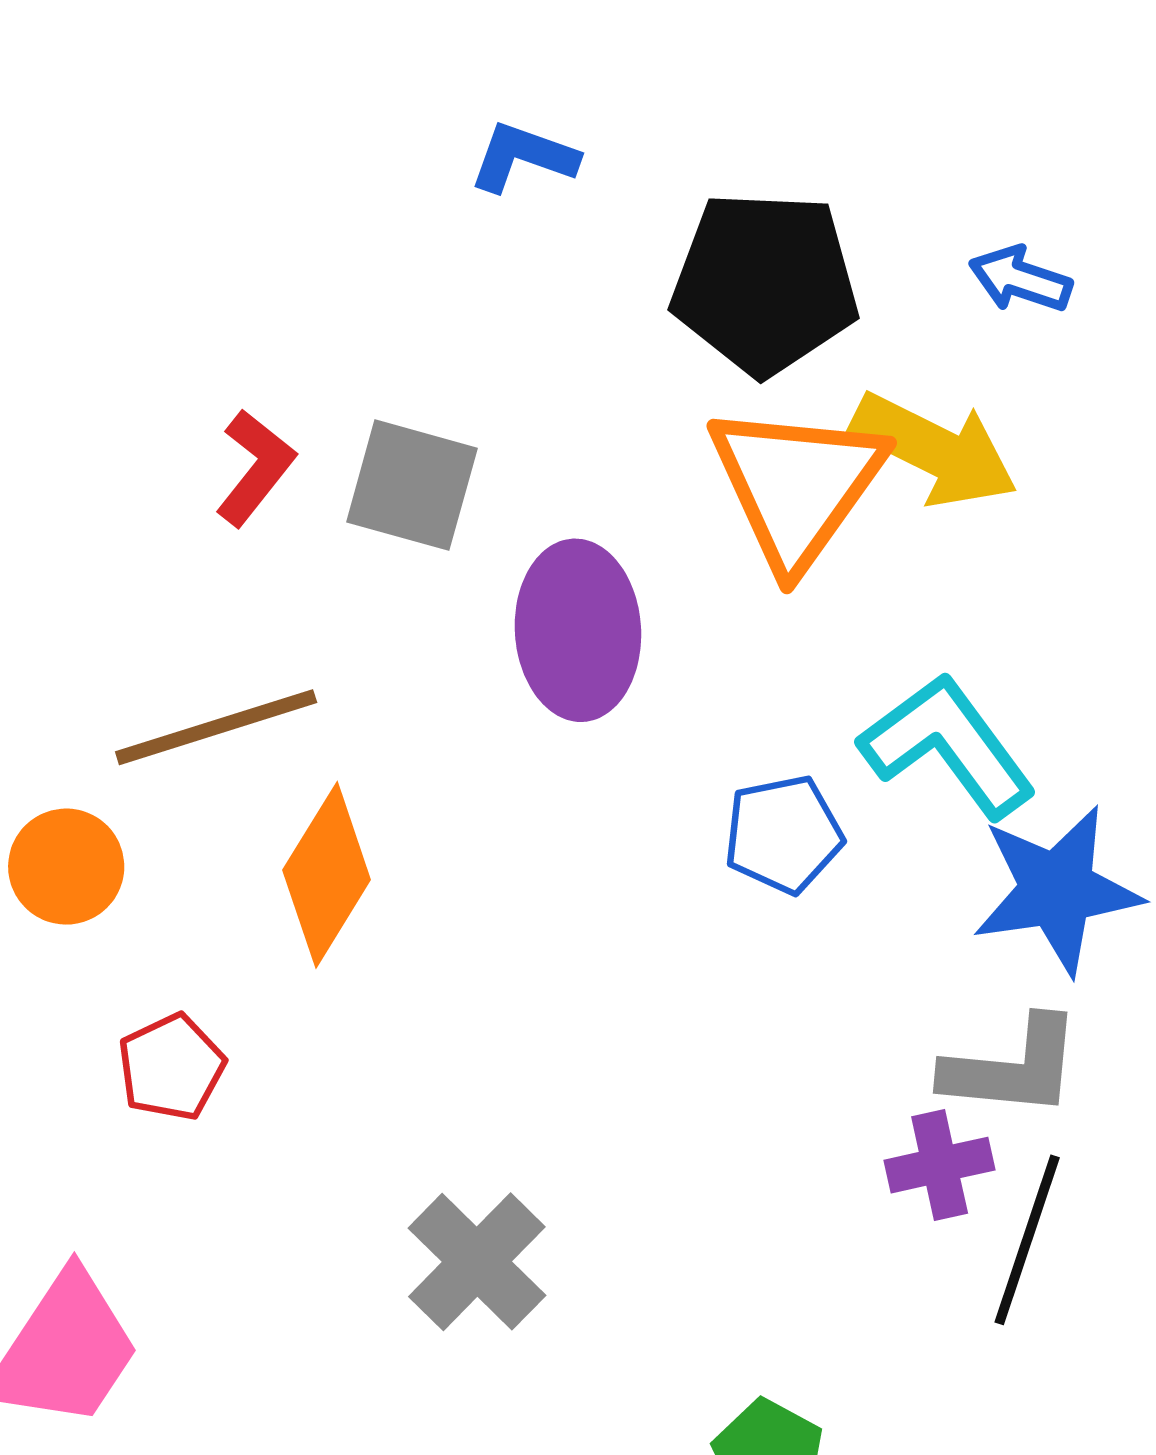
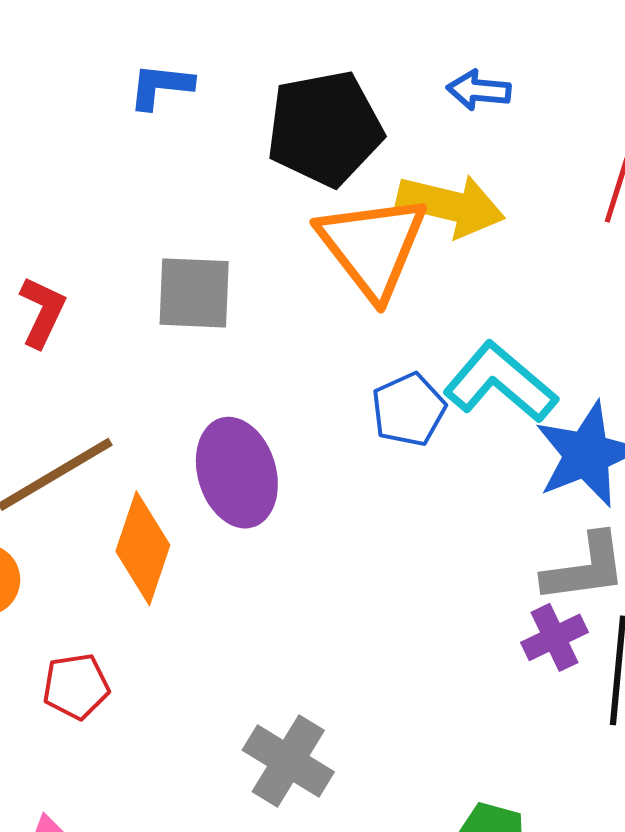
gray square: (412, 485) -> (194, 293), moved
purple ellipse: (578, 630) -> (237, 473), moved
blue pentagon: (783, 834) -> (409, 410), moved
red pentagon: (171, 1067) -> (76, 686), turned 30

